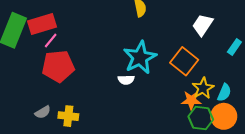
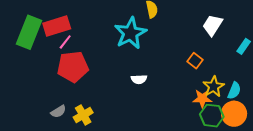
cyan star: (140, 57) -> (130, 33), moved
orange square: (184, 61) -> (195, 61), size x0.6
yellow cross: (68, 116) -> (83, 115), turned -36

